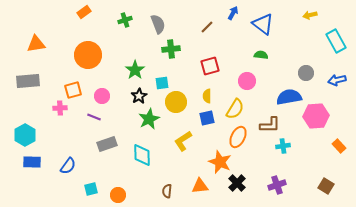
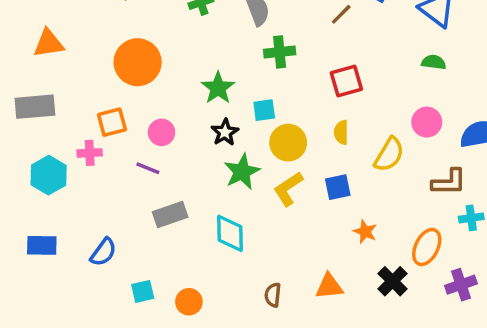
pink circle: (247, 81) -> (427, 122), moved
blue square: (207, 118) -> (338, 187), moved
cyan hexagon: (25, 135) -> (49, 175), moved
orange ellipse: (238, 137) -> (427, 247), moved
yellow L-shape: (183, 141) -> (288, 189), moved
orange star: (220, 162) -> (365, 232), moved, size x0.6

